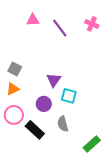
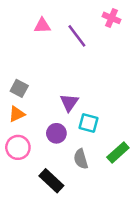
pink cross: (92, 24) -> (112, 18), moved
black rectangle: (35, 130) -> (51, 181), moved
green rectangle: (92, 144) -> (118, 153), moved

